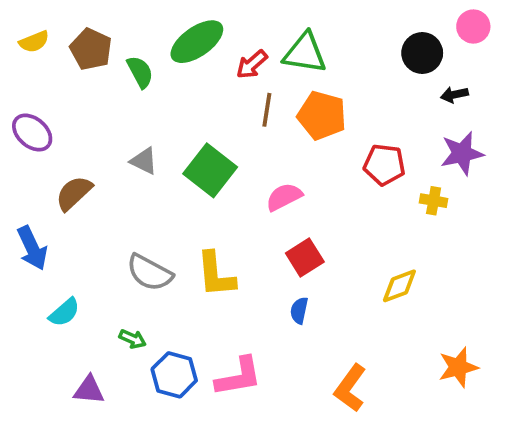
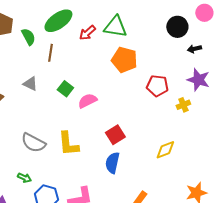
brown line: (267, 110) -> (50, 53), moved
purple star: (462, 153) -> (198, 80), turned 30
green square: (210, 170) -> (65, 89), size x0.6
pink semicircle: (284, 197) -> (87, 101), moved
yellow cross: (434, 201) -> (183, 105), turned -32
blue semicircle: (299, 310) -> (112, 163), size x1.5

